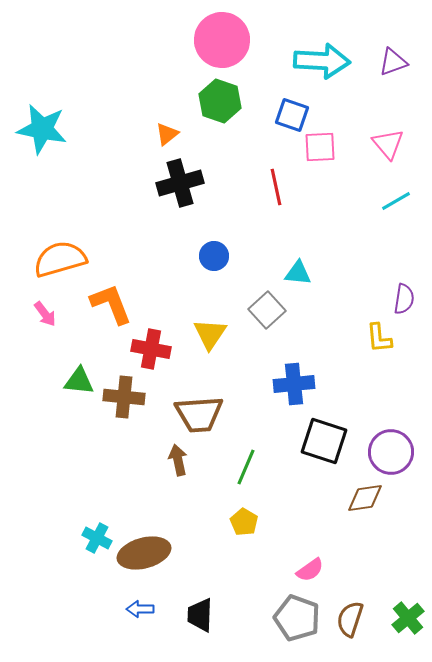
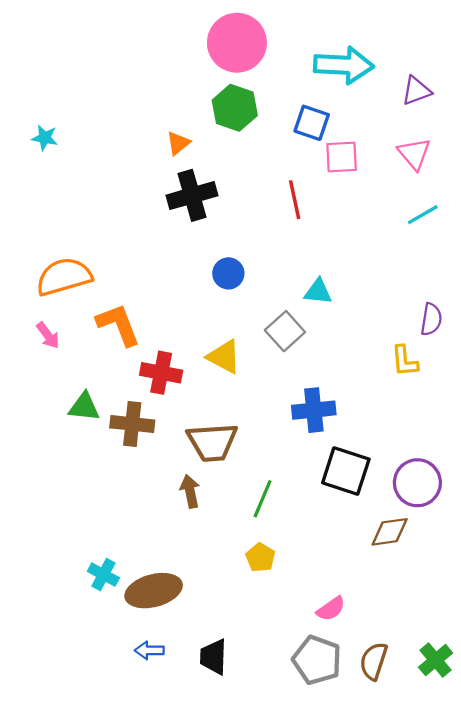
purple triangle: (393, 62) -> (416, 91), moved
cyan star: (42, 129) -> (45, 138), size x0.5
yellow triangle: (210, 334) -> (224, 357), turned -36

